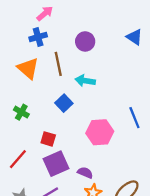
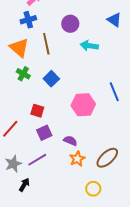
cyan arrow: (85, 81) -> (89, 46), moved
green cross: (21, 112) -> (23, 74), moved
purple square: (56, 164) -> (44, 133), size x0.7

